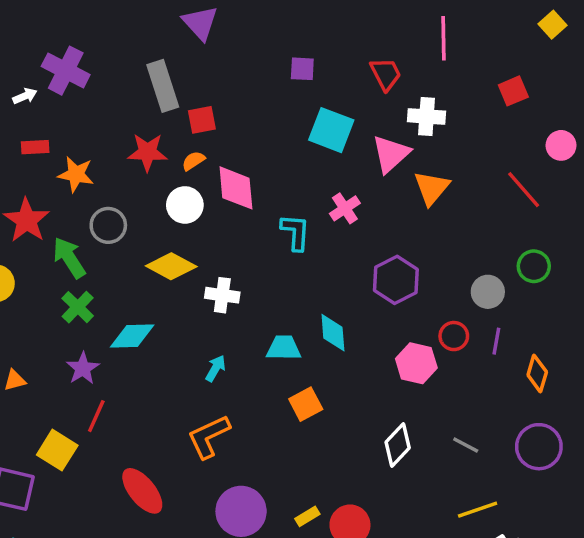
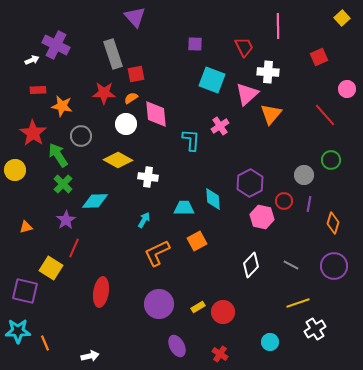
purple hexagon: (396, 280) -> (250, 183), moved
orange L-shape: (209, 436) -> (157, 253), moved
red ellipse: (142, 491) -> (101, 292), turned 48

